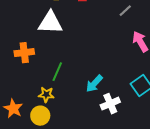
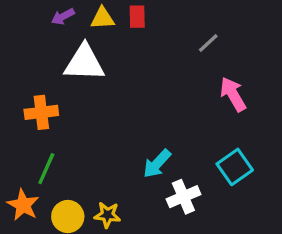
green line: (57, 72) -> (46, 169), moved
yellow star: (46, 95) -> (107, 215), moved

